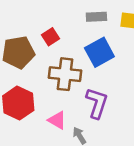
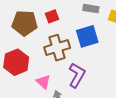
brown cross: (65, 74) -> (57, 48), turned -35

